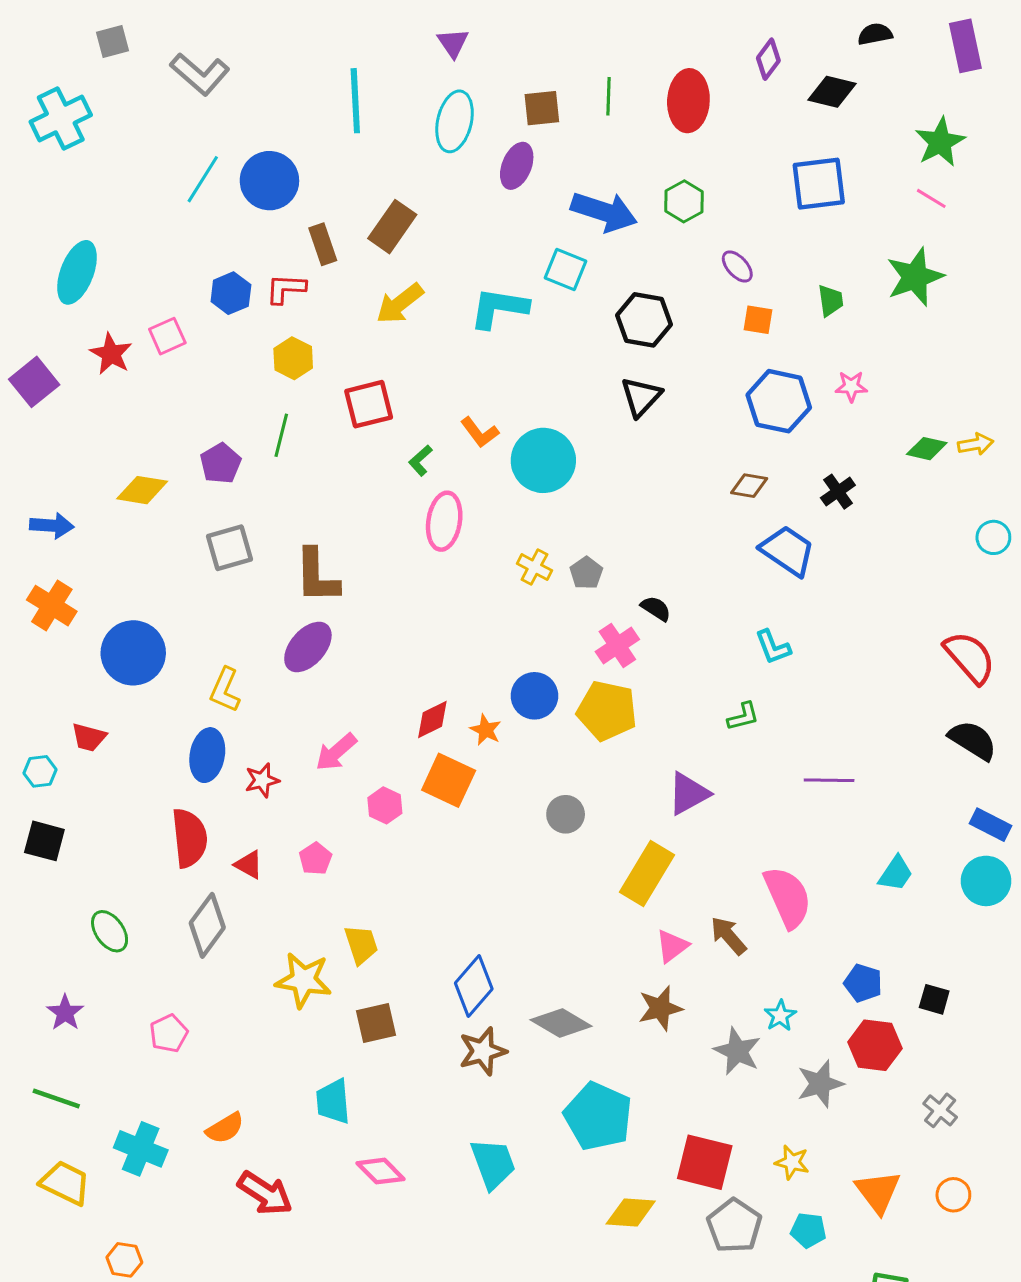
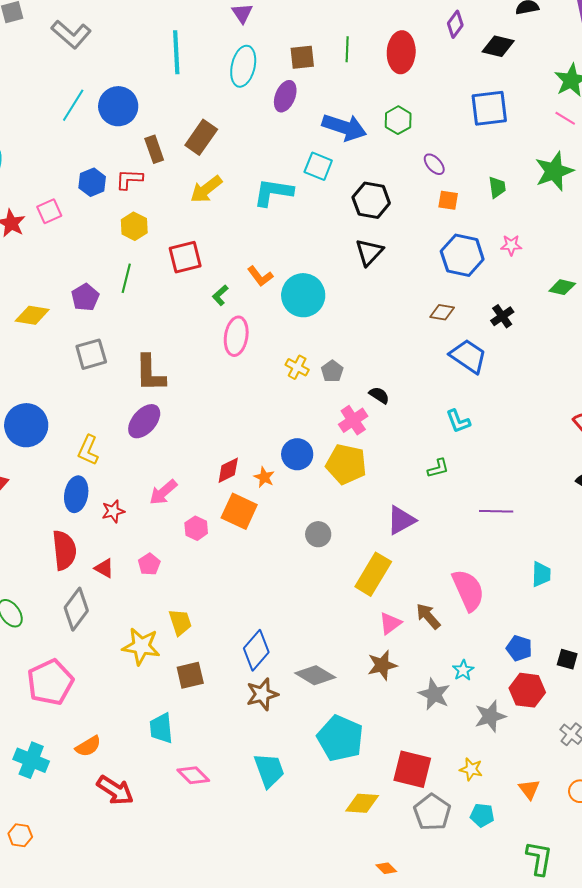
cyan trapezoid: (896, 873) -> (541, 574), turned -32
pink pentagon: (169, 1033) -> (50, 682), size x1.8
orange triangle: (878, 1192) -> (529, 789), size x0.7

